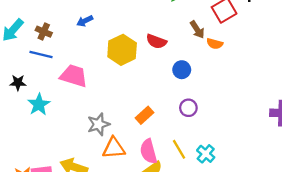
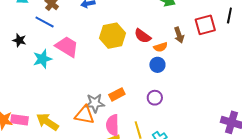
orange semicircle: (215, 44) -> (160, 47), moved, turned -48
cyan star: (39, 104) -> (42, 59), moved
gray star: (98, 124) -> (95, 103), moved

